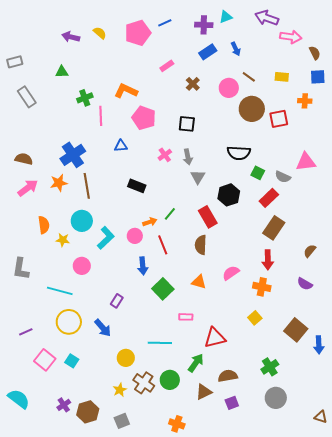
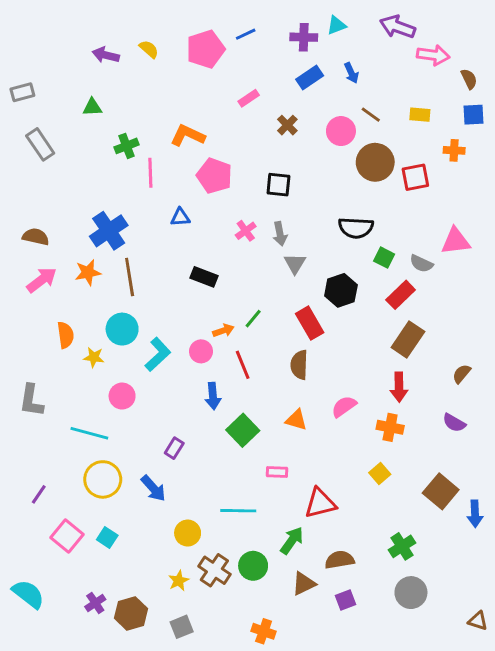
purple line: (26, 332) -> (39, 494), turned -32

